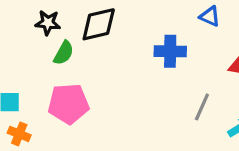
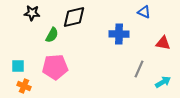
black star: (48, 23) -> (32, 13), moved

